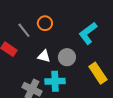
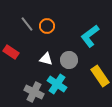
gray line: (24, 30) -> (27, 24), moved
cyan cross: (55, 81) -> (57, 84), turned 36

